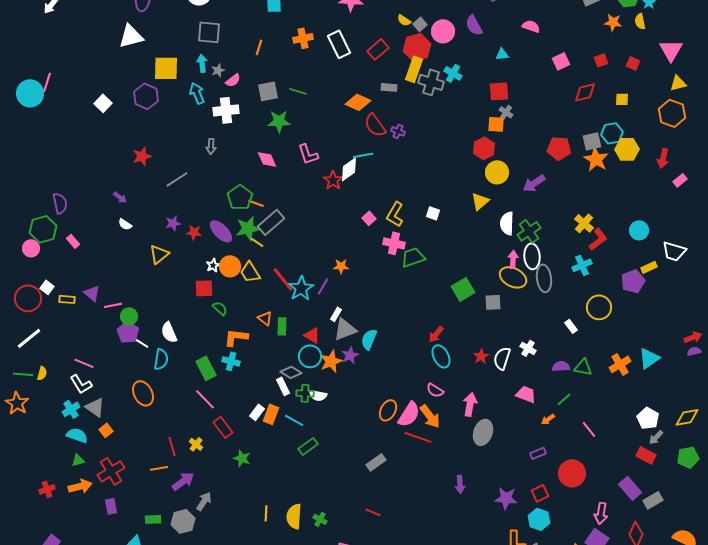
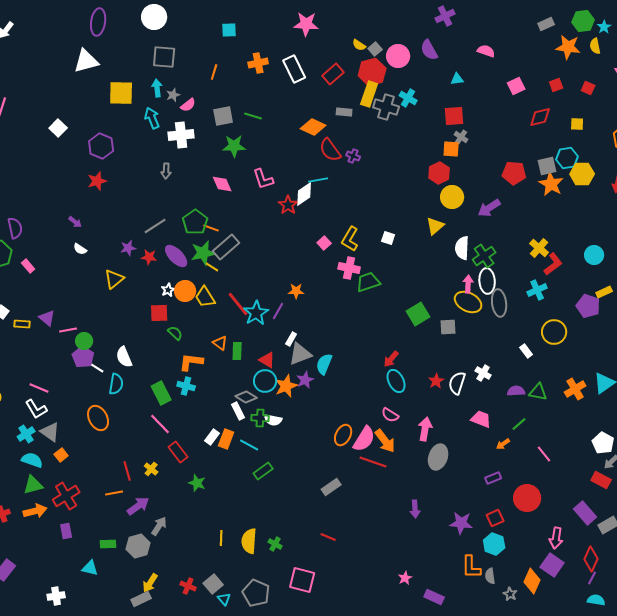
orange star: (613, 22) -> (568, 47), size x1.4
purple hexagon: (146, 96) -> (101, 146), moved
gray line: (177, 179) -> (155, 226), moved
purple pentagon: (633, 281) -> (588, 306), turned -30
green triangle: (78, 460) -> (33, 485), size x1.5

